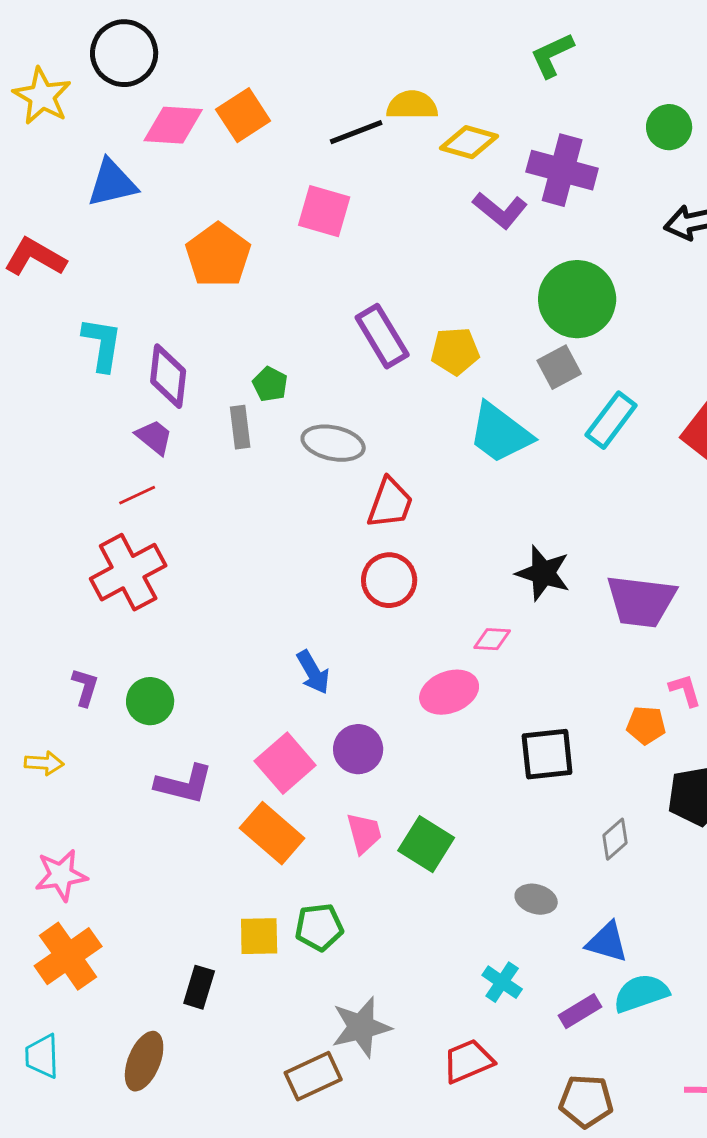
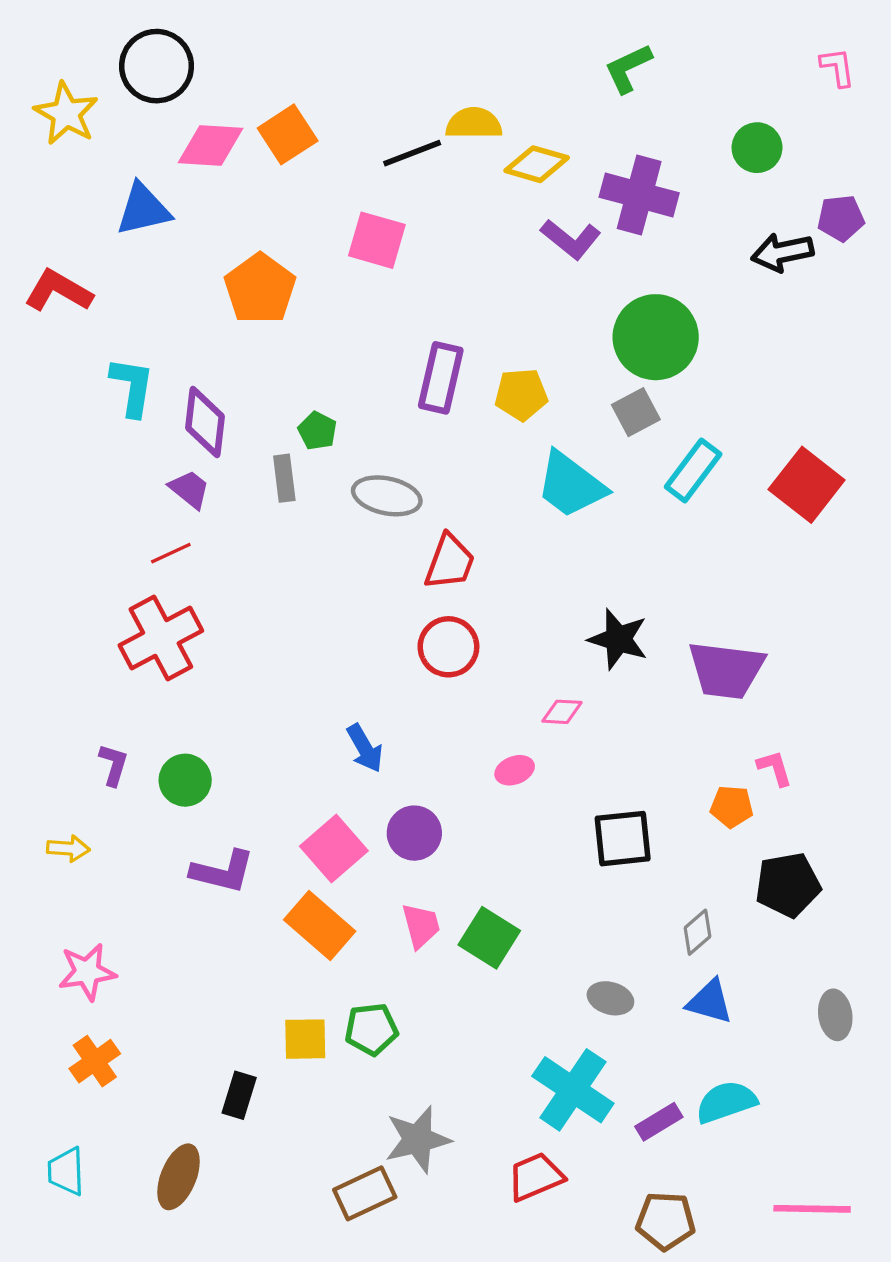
purple rectangle: (382, 336) -> (441, 378), turned 44
pink ellipse: (449, 692) -> (515, 770), size x0.6
blue triangle: (607, 942) -> (710, 1002), moved
orange cross: (68, 956) -> (95, 1061), size x0.7
cyan cross: (502, 982) -> (573, 1090), size x1.8

